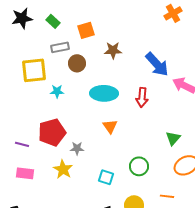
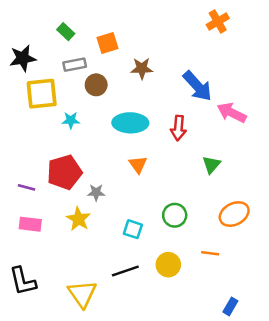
black star: (22, 18) -> (23, 58), moved
green triangle: (173, 138) -> (211, 165), moved

